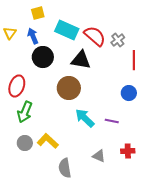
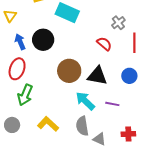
blue arrow: (33, 36) -> (20, 42), moved
red semicircle: (95, 36) -> (104, 44), moved, size x0.7
black triangle: (81, 60) -> (97, 76), moved
gray circle: (25, 143) -> (12, 125), moved
gray semicircle: (65, 168) -> (82, 126), moved

